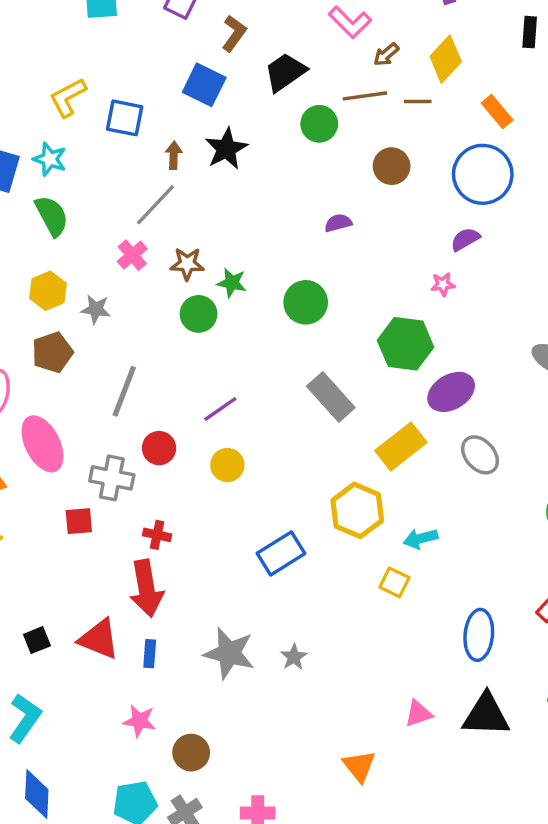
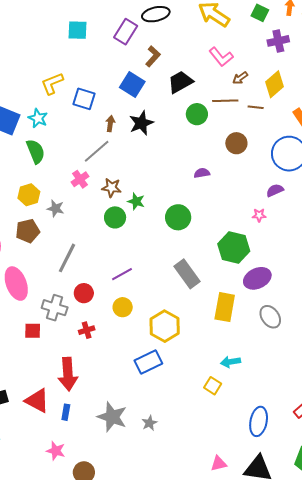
yellow rectangle: (401, 447) -> (225, 307), turned -48
yellow hexagon: (357, 510) -> (165, 326), moved
red cross: (157, 535) -> (87, 330), moved, turned -35

